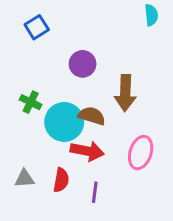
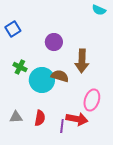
cyan semicircle: (151, 15) -> (99, 10), turned 120
blue square: (37, 27) -> (13, 29), moved
red arrow: (87, 151) -> (77, 119), moved

